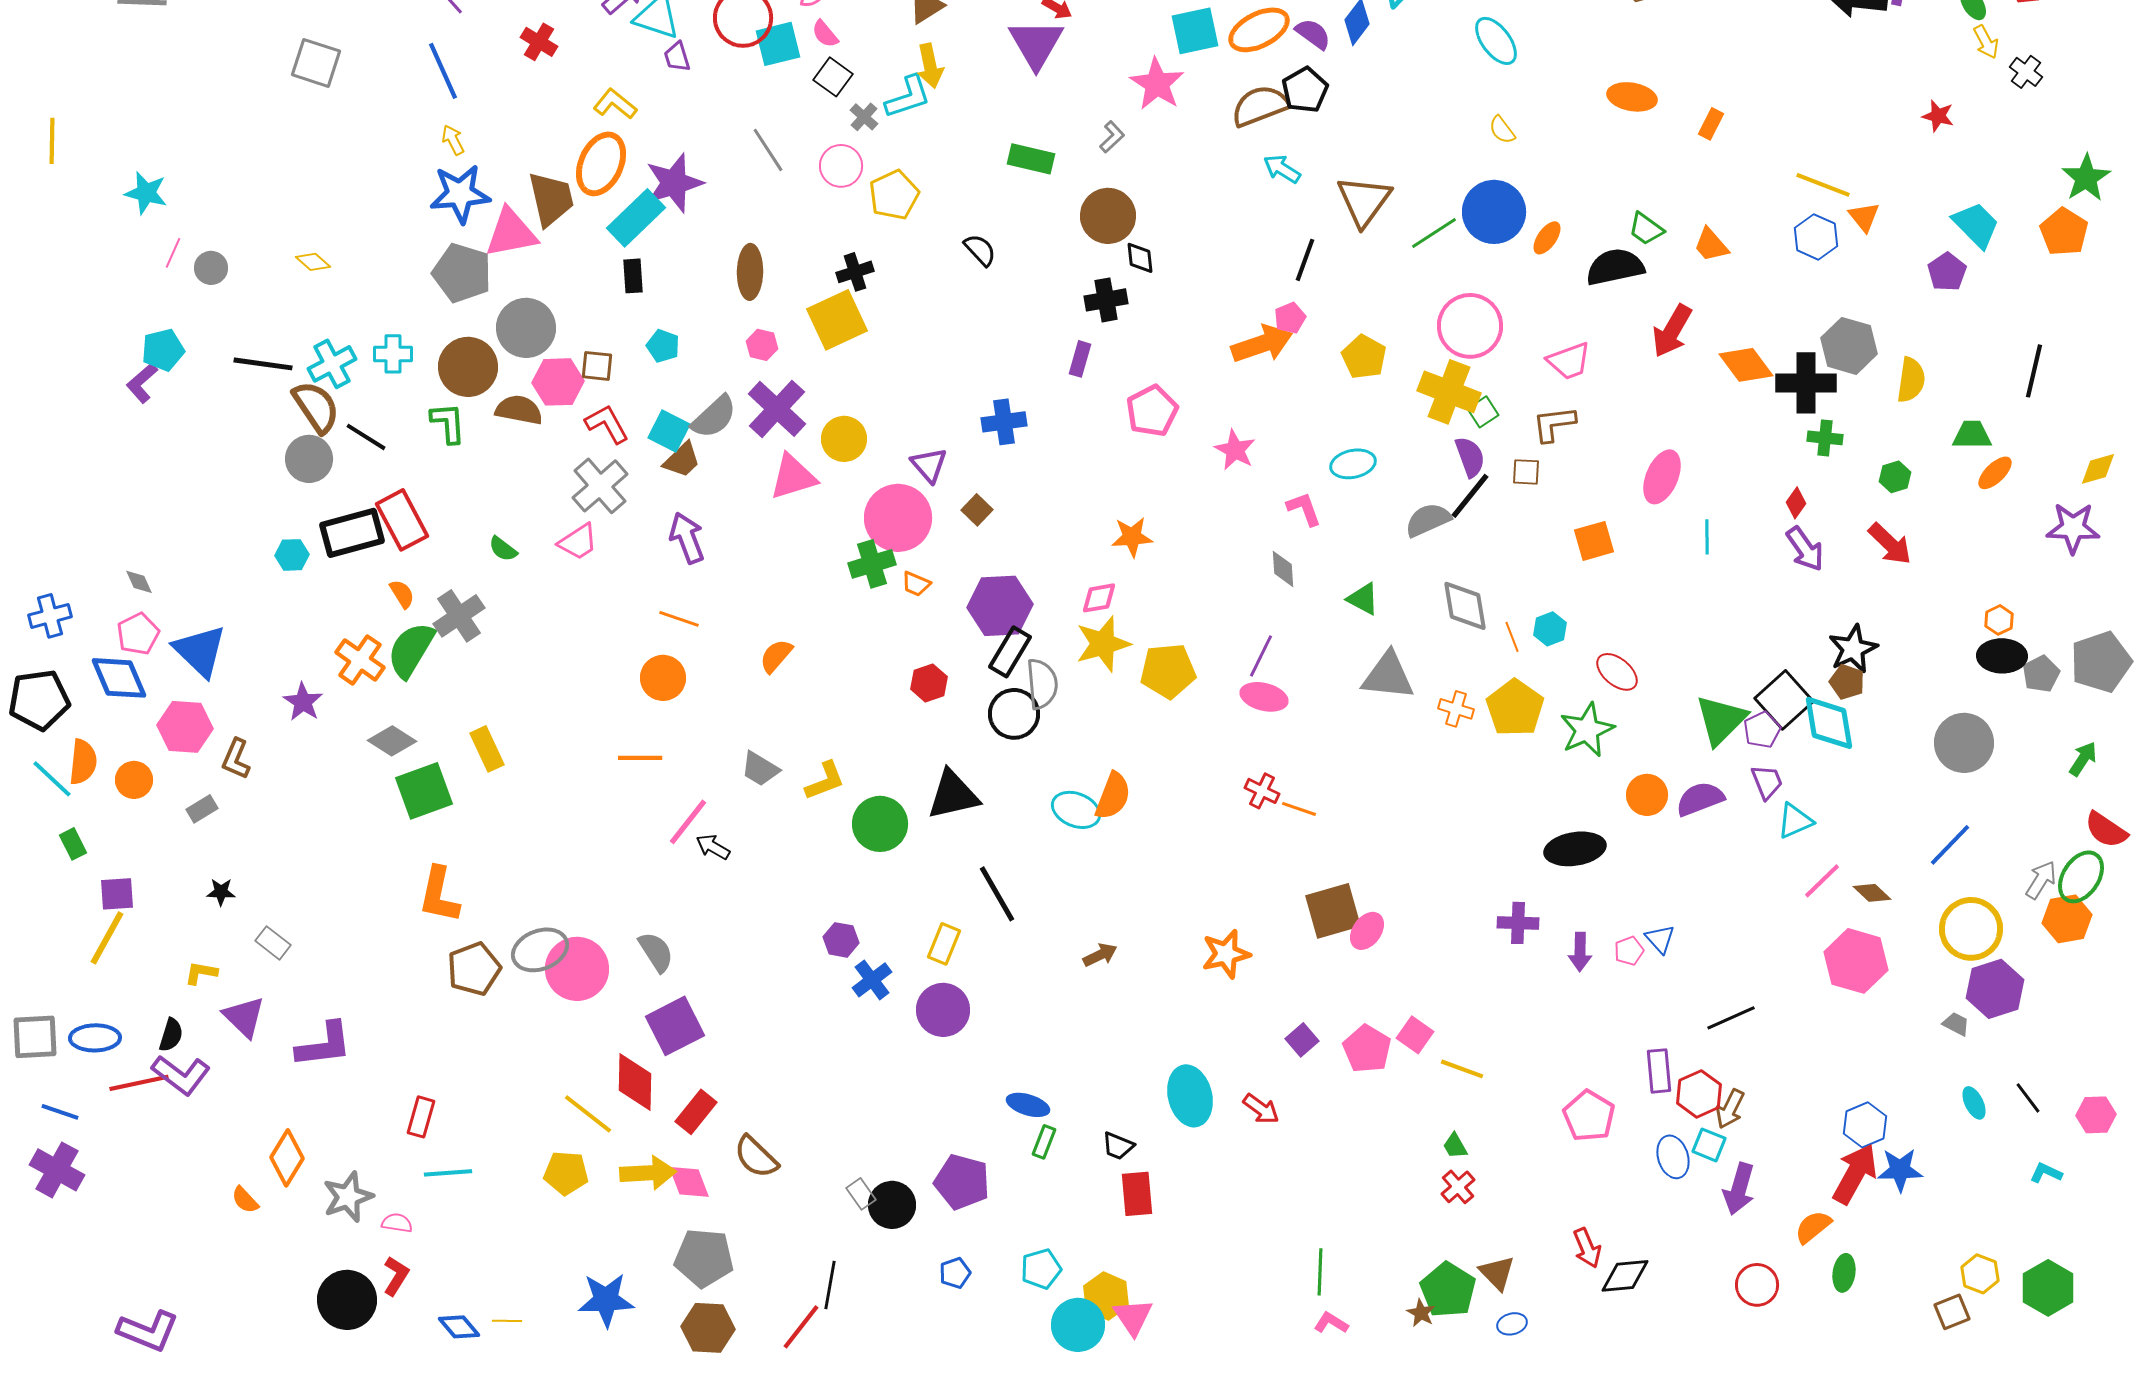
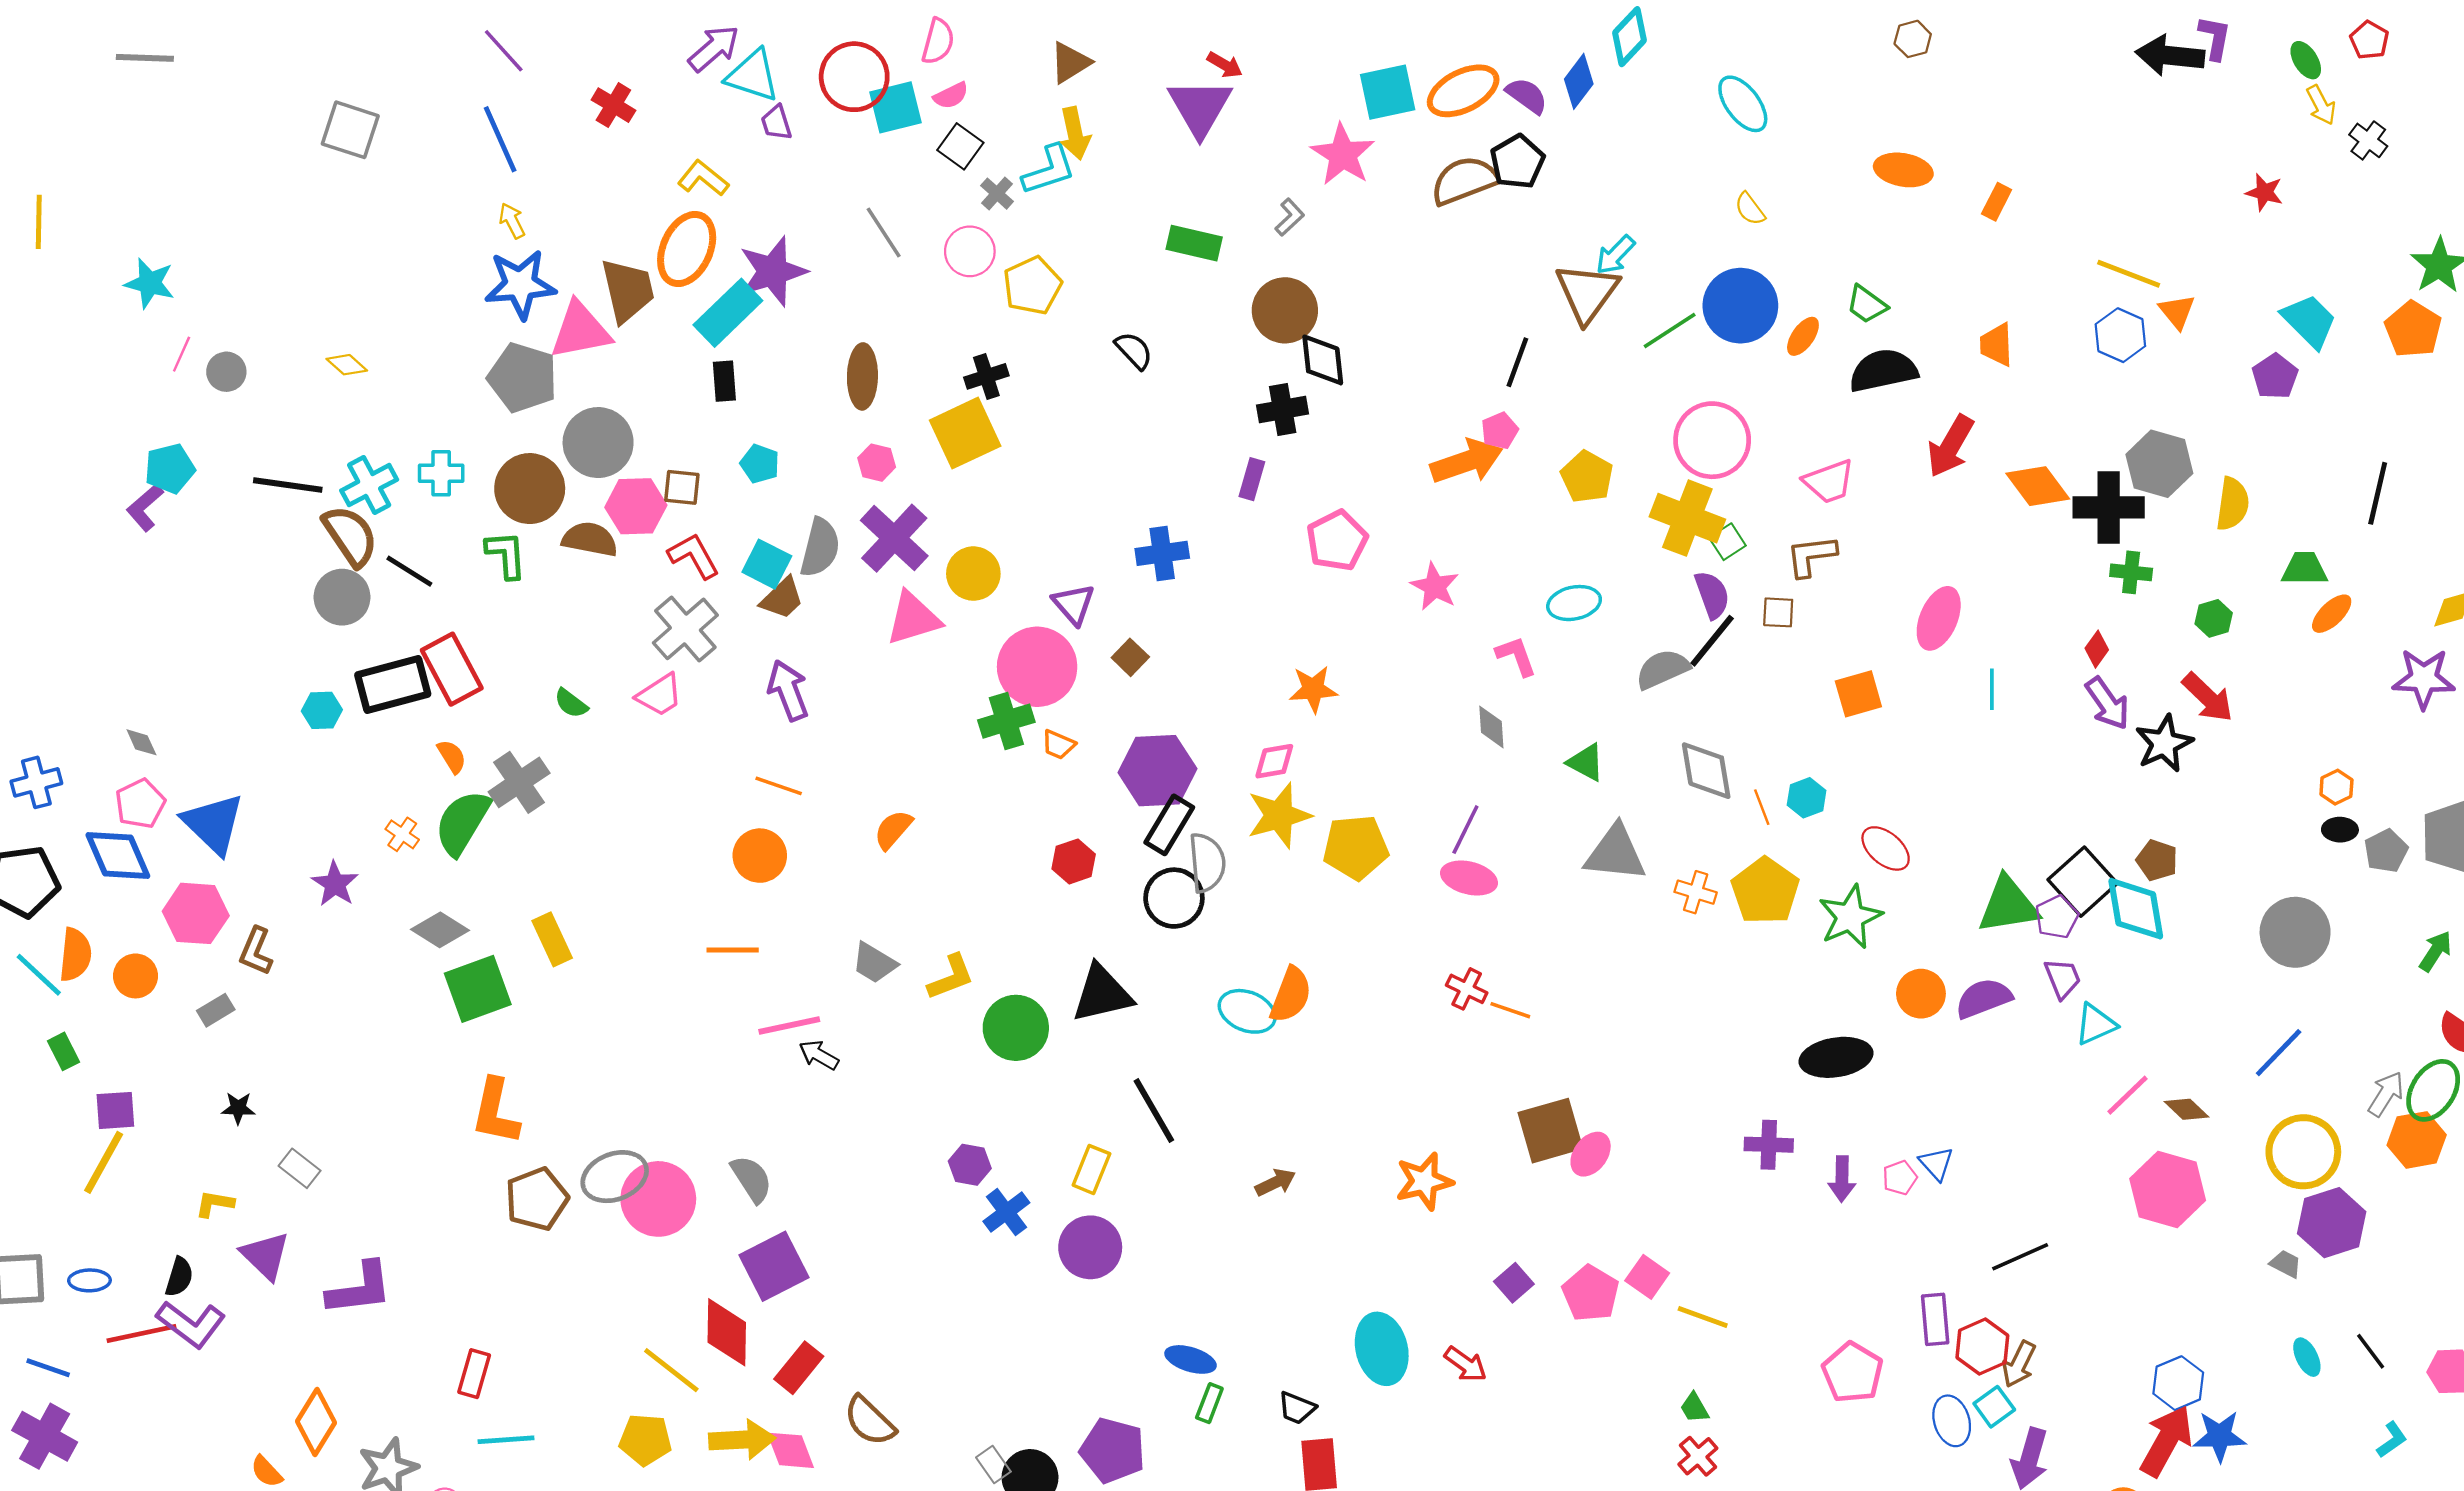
pink semicircle: (825, 34) -> (951, 96), turned -76
cyan arrow: (1282, 169) -> (1615, 255), moved, turned -78
green trapezoid: (1646, 229) -> (1867, 304), moved
orange trapezoid: (1711, 245) -> (1997, 345), turned 39
black diamond: (1140, 258) -> (1323, 360), size x1.4
gray semicircle: (714, 417) -> (820, 548), turned -33
black star: (1853, 649) -> (2164, 743), moved
black ellipse: (2002, 656) -> (2340, 830), size x0.6
orange cross: (360, 660) -> (402, 834), size x0.6
green triangle: (1721, 720) -> (2008, 905), turned 36
pink line: (688, 822) -> (789, 1026), turned 40
blue ellipse: (95, 1038) -> (89, 1280), size x0.7
cyan square: (1709, 1145) -> (1994, 1407), turned 32
cyan L-shape: (2046, 1173) -> (2392, 1440), turned 120

